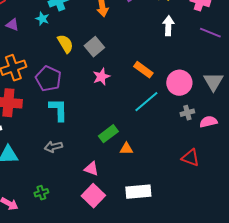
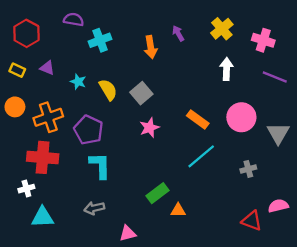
cyan star: (42, 19) -> (78, 82), moved
pink circle: (179, 83) -> (241, 117), moved
pink semicircle: (208, 122) -> (278, 206), moved
pink triangle: (91, 169) -> (128, 233), moved, turned -35

